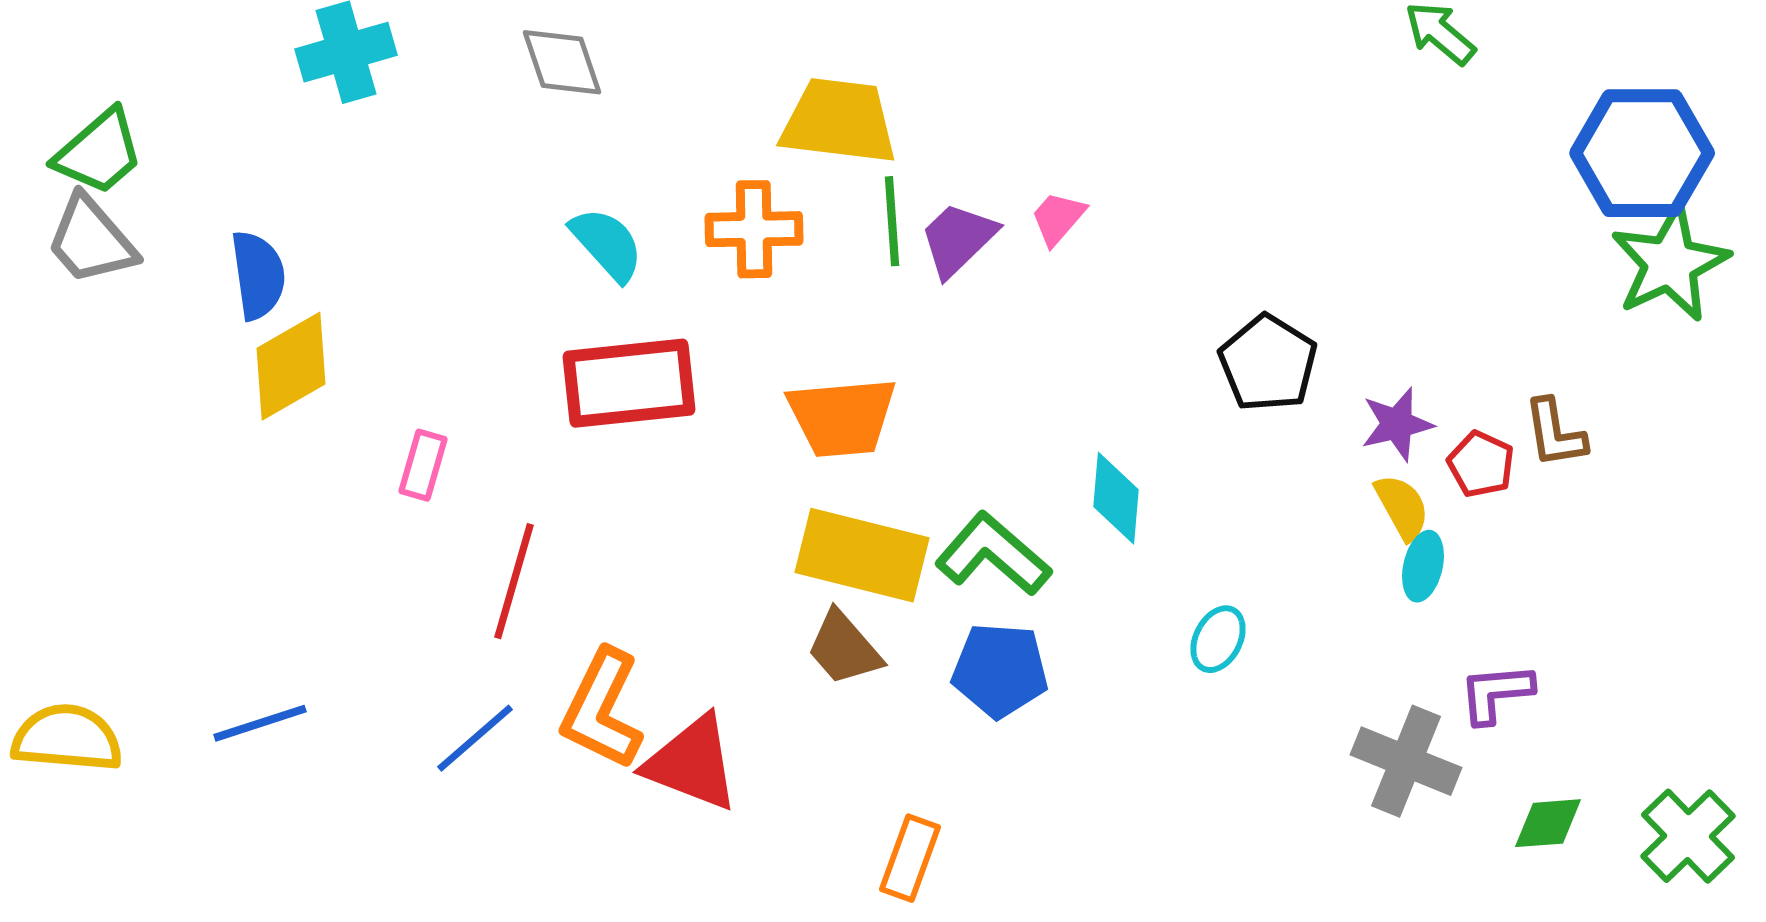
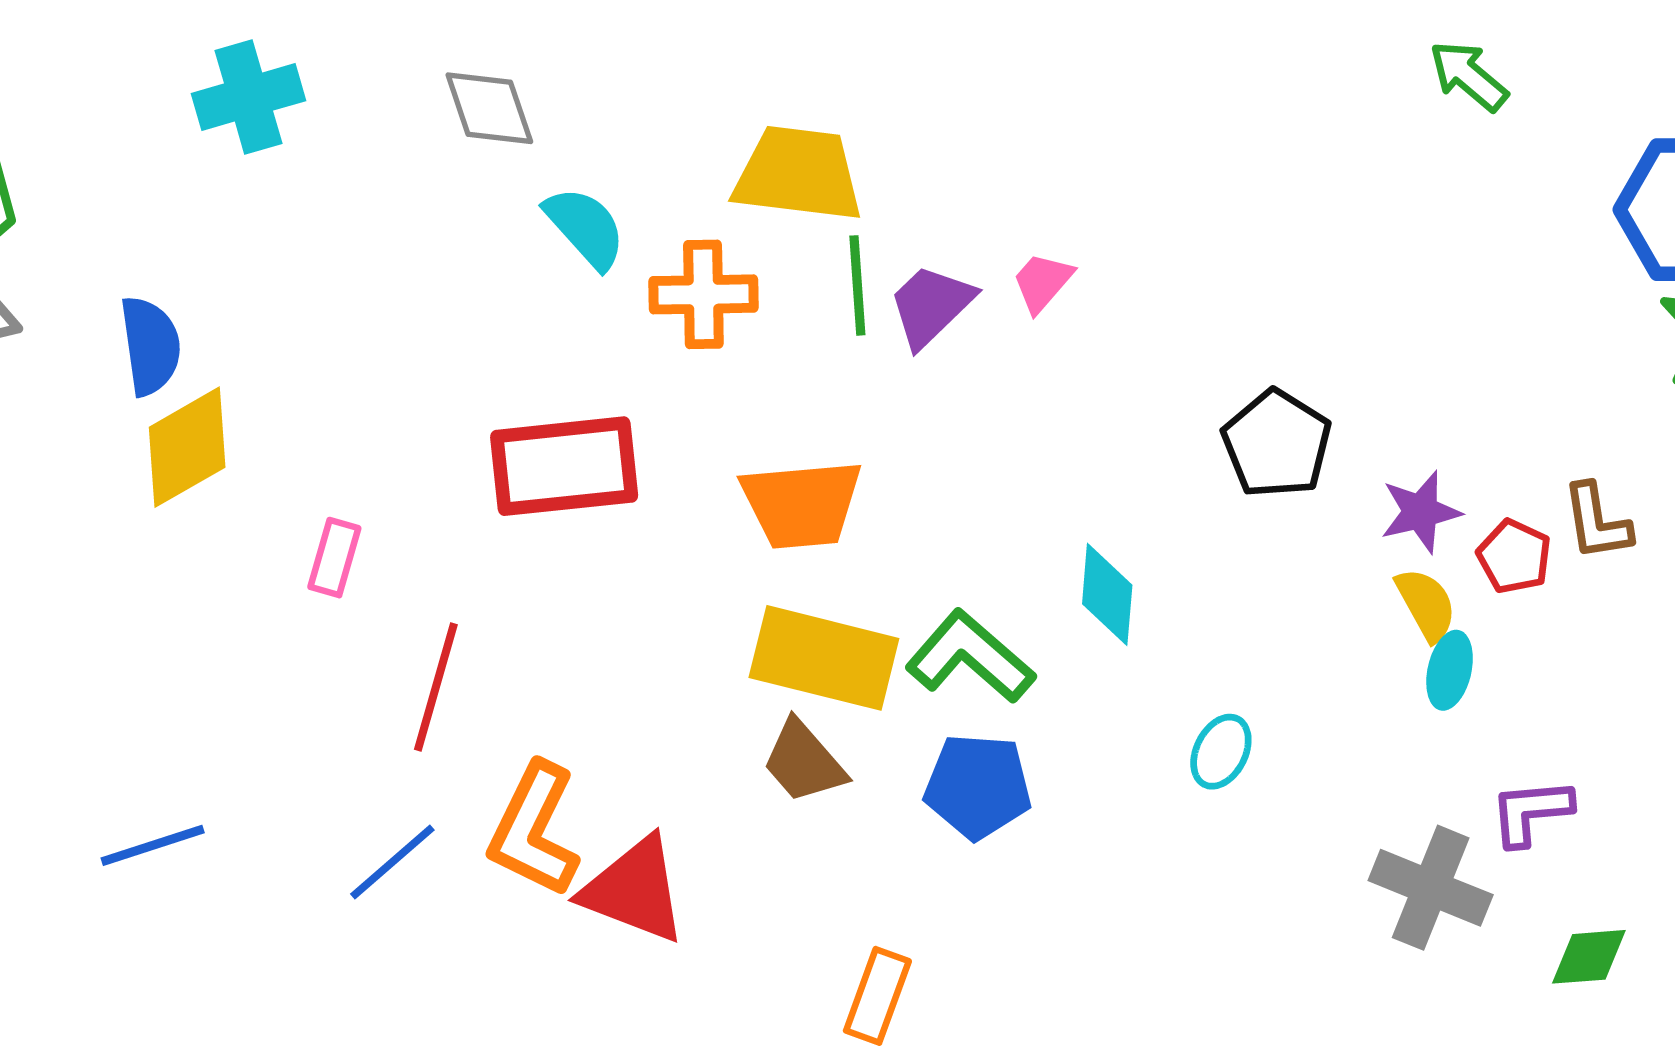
cyan semicircle: (607, 244) -> (585, 228), moved

